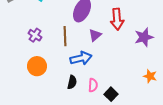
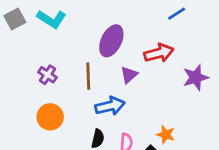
red arrow: (117, 19) -> (159, 53), turned -100
orange star: (150, 76) -> (166, 135), moved

